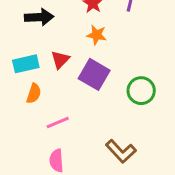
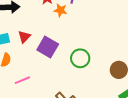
orange star: (97, 35) -> (60, 10), moved

